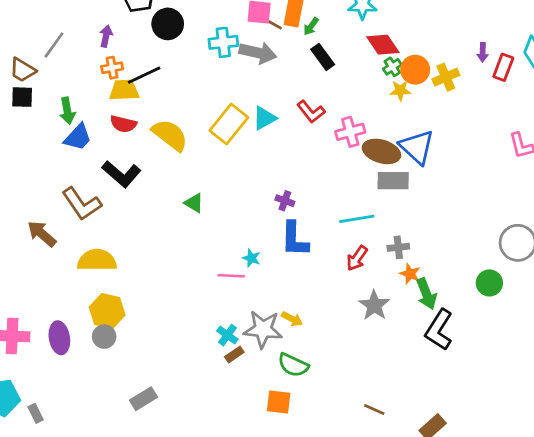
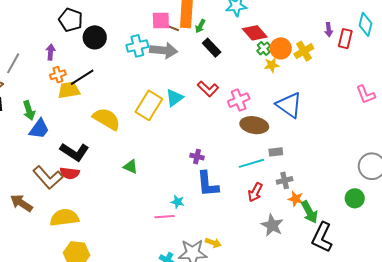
red semicircle: (123, 124) -> (70, 173), moved
brown ellipse: (381, 151) -> (254, 125), moved
gray rectangle: (393, 181) -> (276, 152), moved, size x0.6

